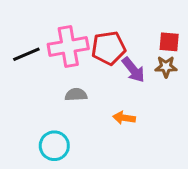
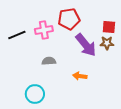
pink cross: (68, 47) -> (44, 30), size x0.7
red pentagon: (109, 48) -> (69, 19), moved
purple arrow: (133, 70) -> (86, 45), size x1.4

